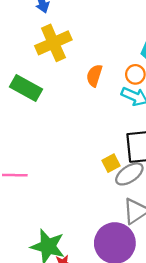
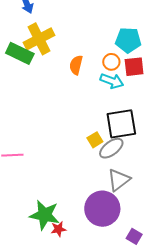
green rectangle: (26, 88) -> (20, 53), moved

